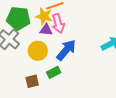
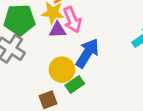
yellow circle: (38, 51) -> (62, 70), moved

